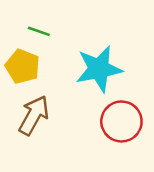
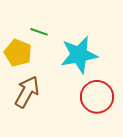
green line: (39, 31) -> (39, 32), moved

